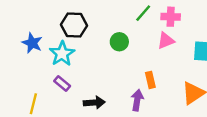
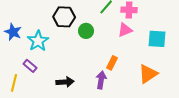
black hexagon: (74, 25) -> (64, 17), moved
orange rectangle: (150, 80) -> (112, 63), turned 40
purple rectangle: (62, 84) -> (30, 66), moved

